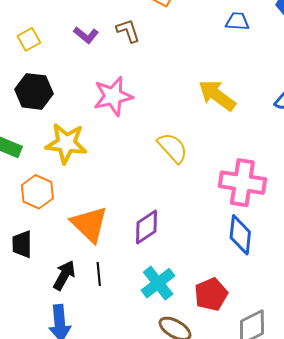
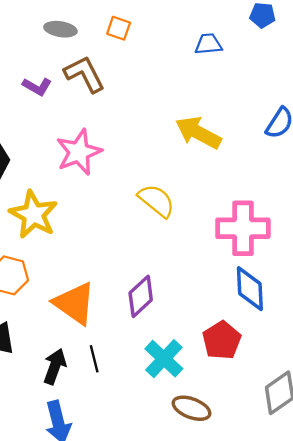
brown L-shape: (128, 31) -> (85, 74), size x1.4
yellow star: (66, 143) -> (33, 214), turned 30
red pentagon: (211, 294) -> (222, 340), moved

